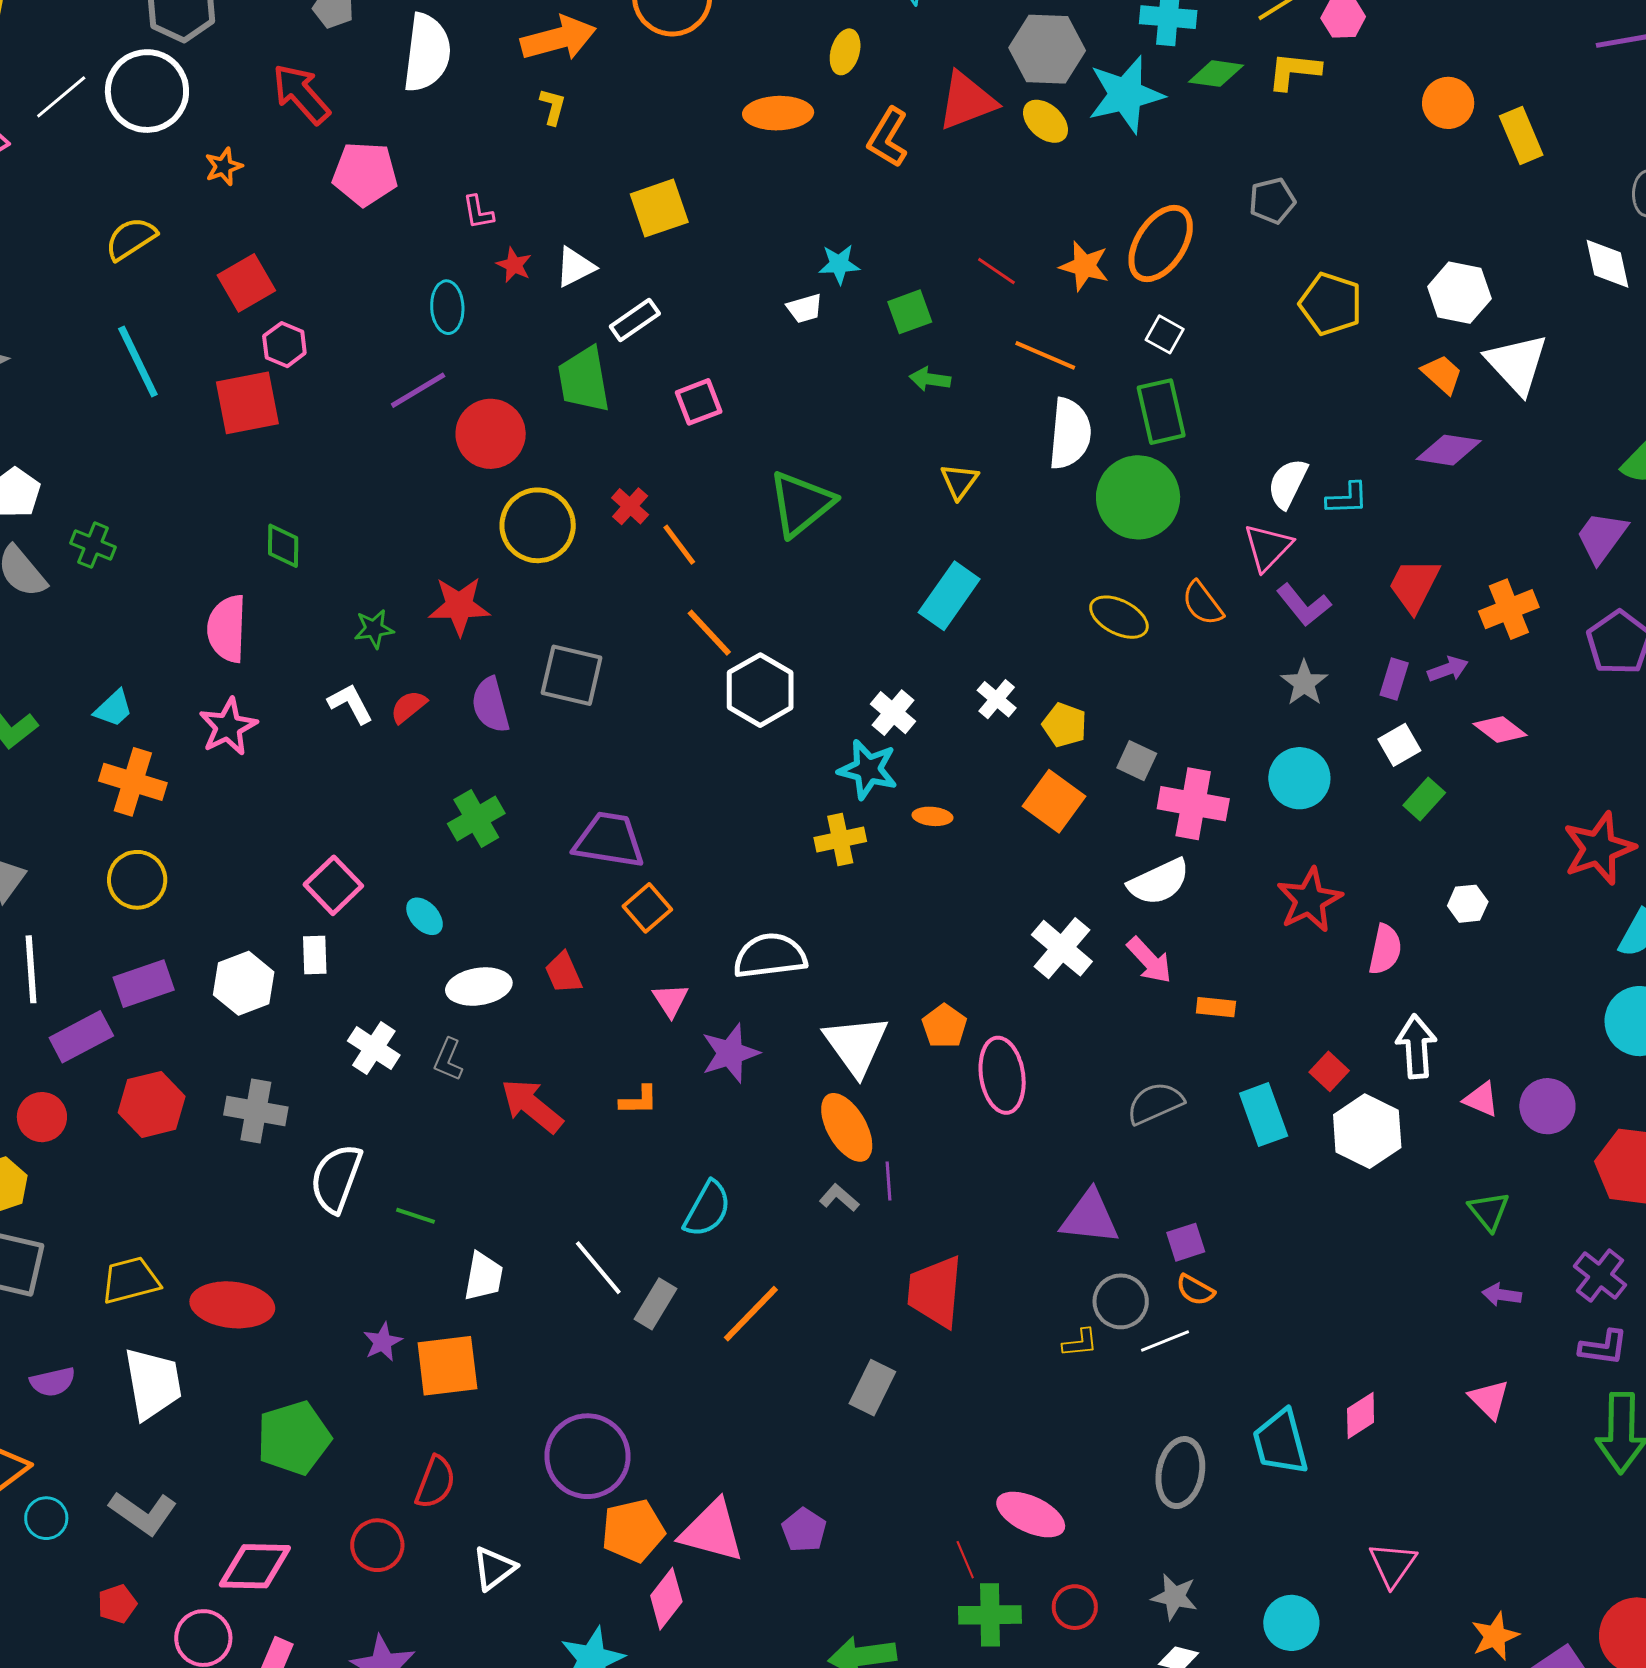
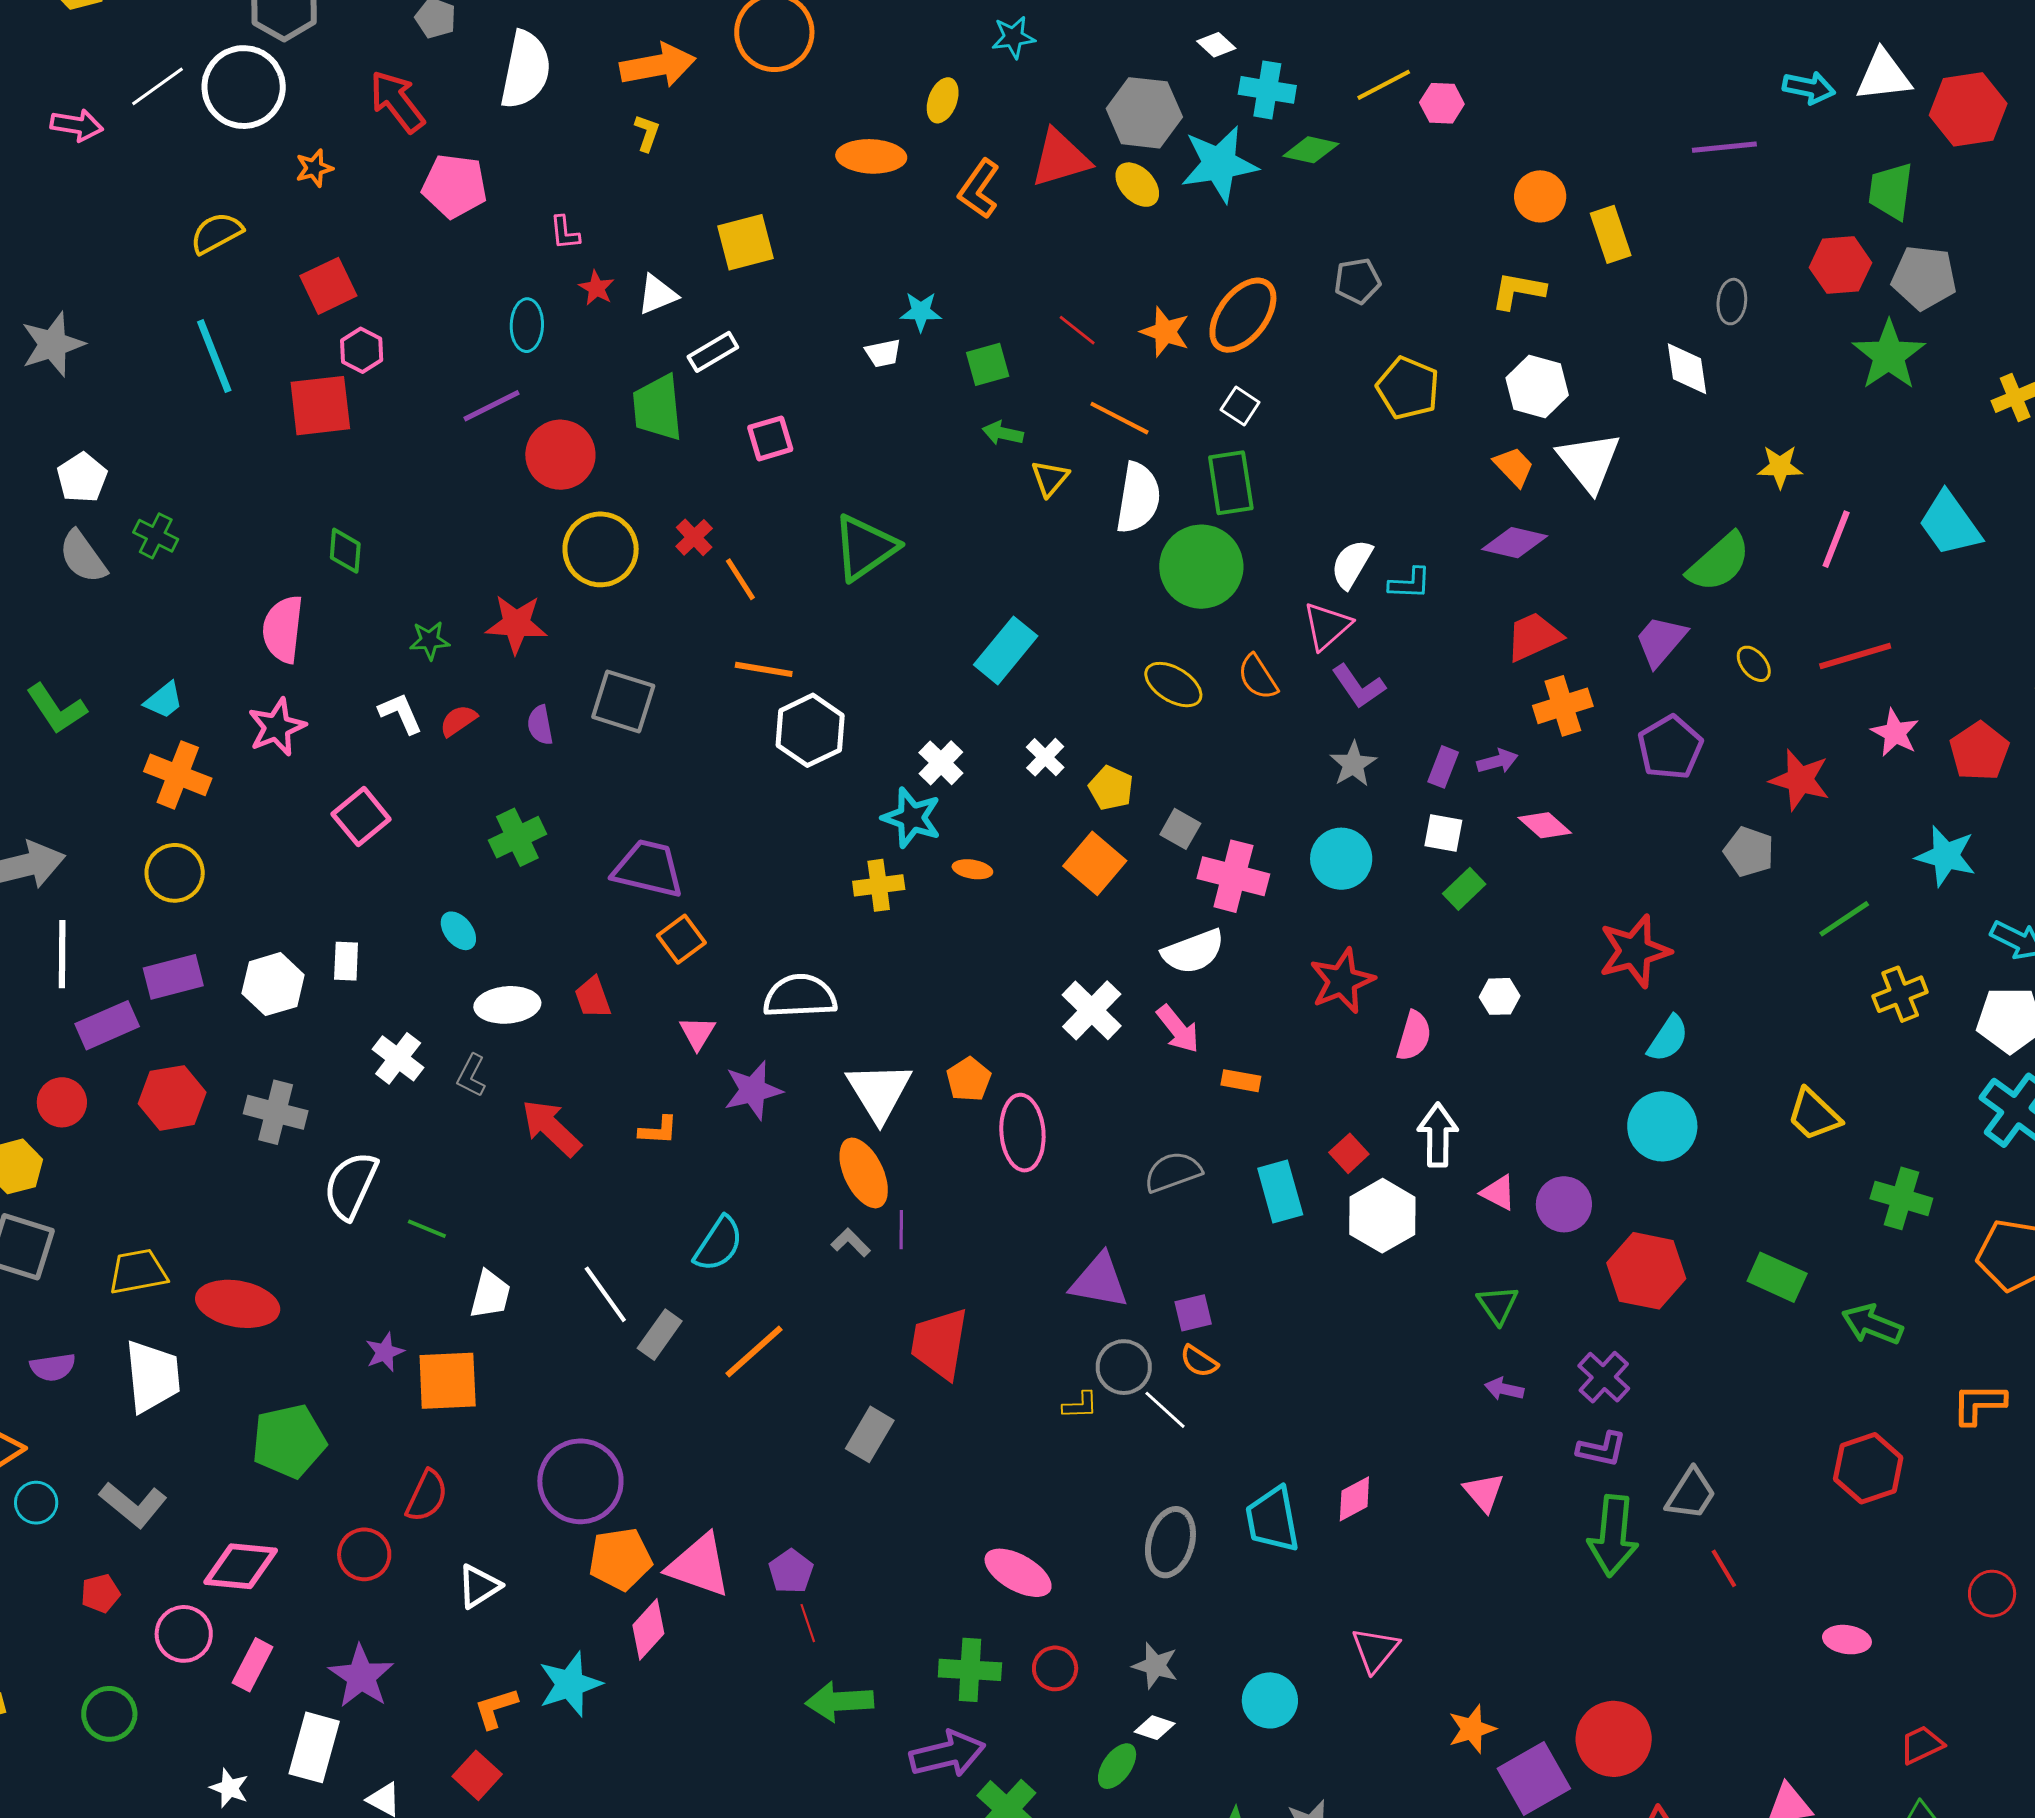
yellow L-shape: (1294, 71) -> (1518, 291), moved
yellow triangle: (959, 481) -> (1050, 478), moved
red trapezoid: (1414, 585) -> (1534, 637), moved, turned 34
orange line: (709, 633) -> (764, 669), turned -42
purple semicircle: (491, 705) -> (540, 725), size x0.7
white square: (1399, 745) -> (1443, 833), turned 36
pink square: (333, 885) -> (361, 817), moved
white line: (1165, 1341) -> (1165, 1410), turned 60
red line: (965, 1560) -> (808, 1623), moved

